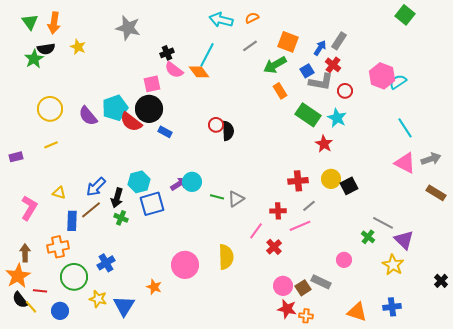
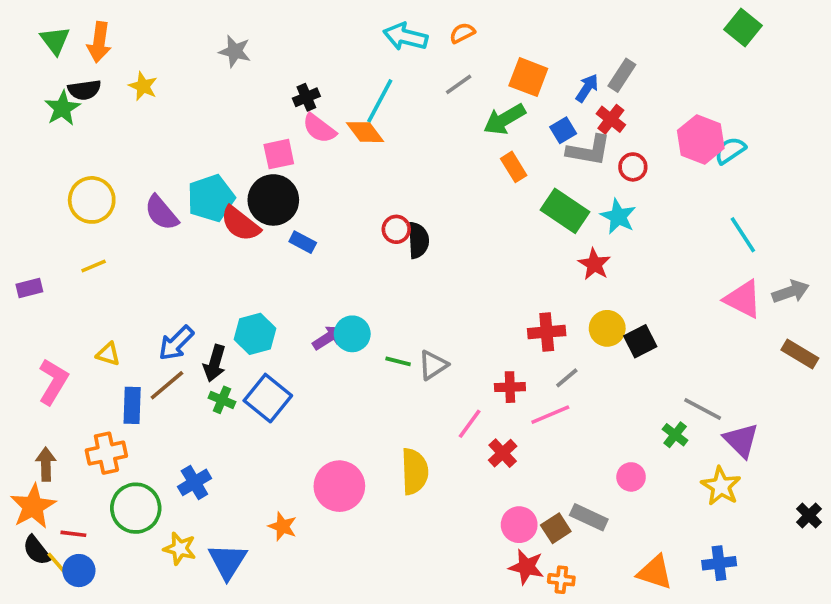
gray star: (128, 28) -> (235, 51), size x0.7
blue square: (152, 204) -> (268, 398), moved, turned -35
blue circle: (60, 311) -> (79, 571), moved

